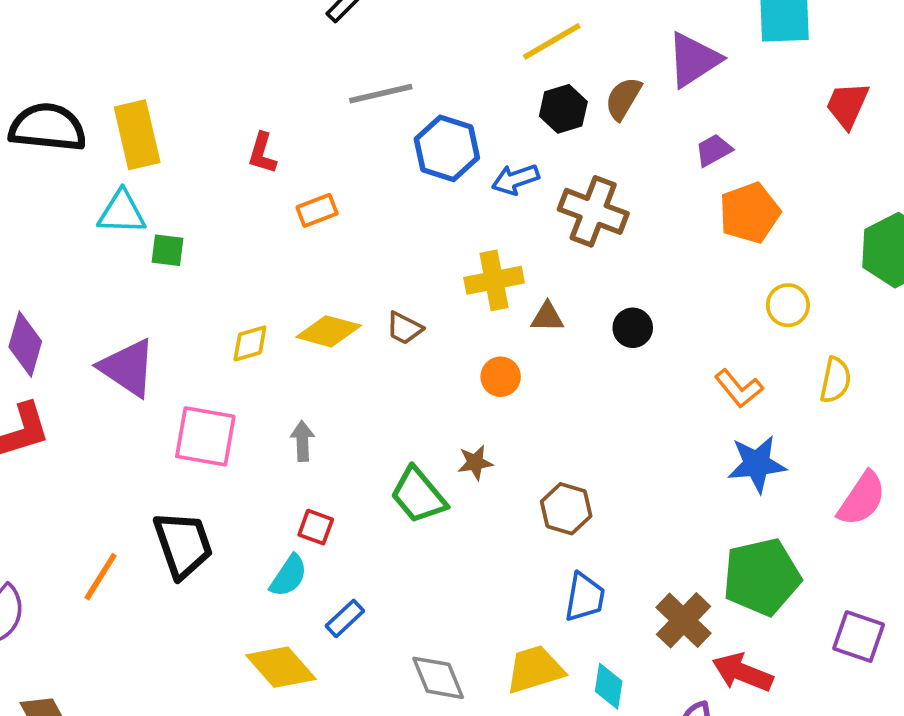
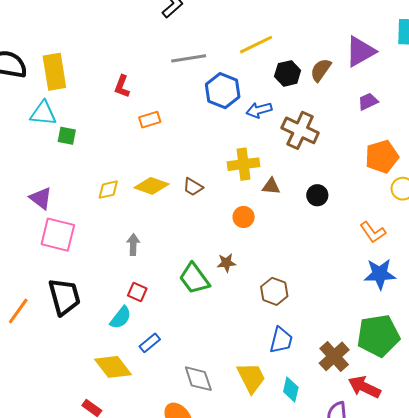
yellow line: (552, 41) -> (256, 45), moved
orange pentagon: (750, 213) -> (382, 157), moved
purple triangle: (128, 368) -> (41, 198), size x0.7
pink square: (205, 436) -> (58, 235), moved
yellow trapezoid: (535, 669) -> (251, 378), turned 76

